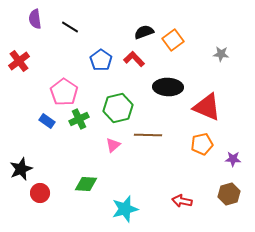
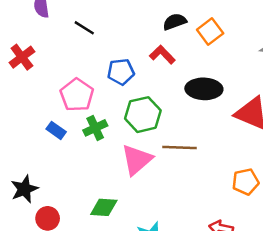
black line: (70, 27) -> (84, 28), moved
blue pentagon: (101, 60) -> (121, 72), moved, turned 30
orange pentagon: (202, 144) -> (245, 182), moved
pink triangle: (113, 145) -> (137, 160), size x1.8

